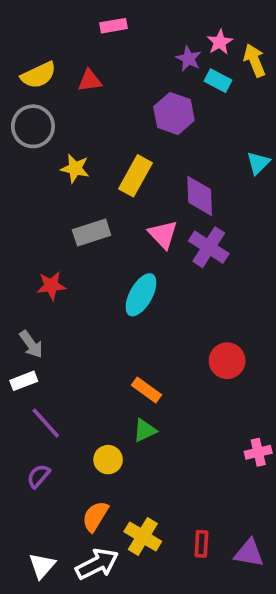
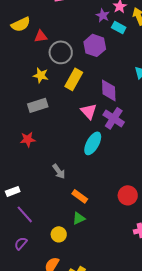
red triangle: (90, 81) -> (41, 36), moved
gray circle: (33, 126) -> (61, 52), moved
gray rectangle: (92, 233) -> (38, 105), moved
cyan ellipse: (141, 295) -> (93, 143), moved
gray arrow: (31, 344) -> (59, 171), moved
red circle: (227, 361) -> (128, 195), moved

